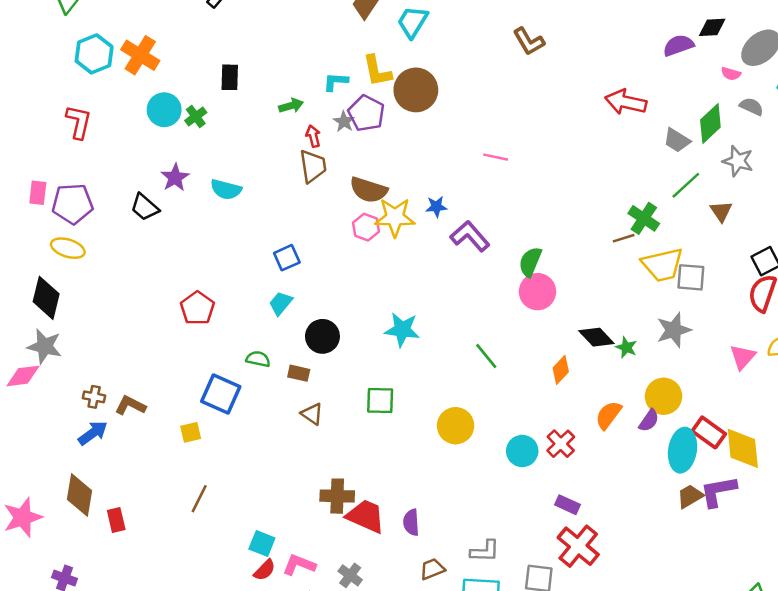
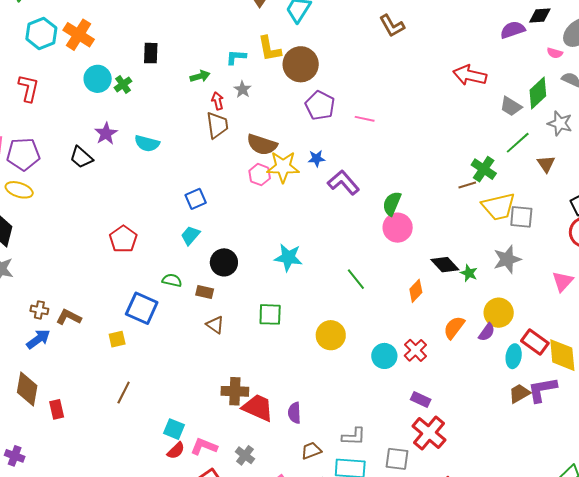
purple pentagon: (366, 113) -> (320, 105), moved
cyan ellipse: (683, 450) -> (514, 356), size x0.7

